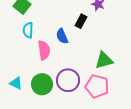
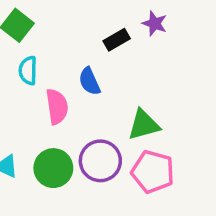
black rectangle: (81, 21) -> (117, 40), moved, turned 32
green triangle: (104, 60) -> (144, 125), moved

